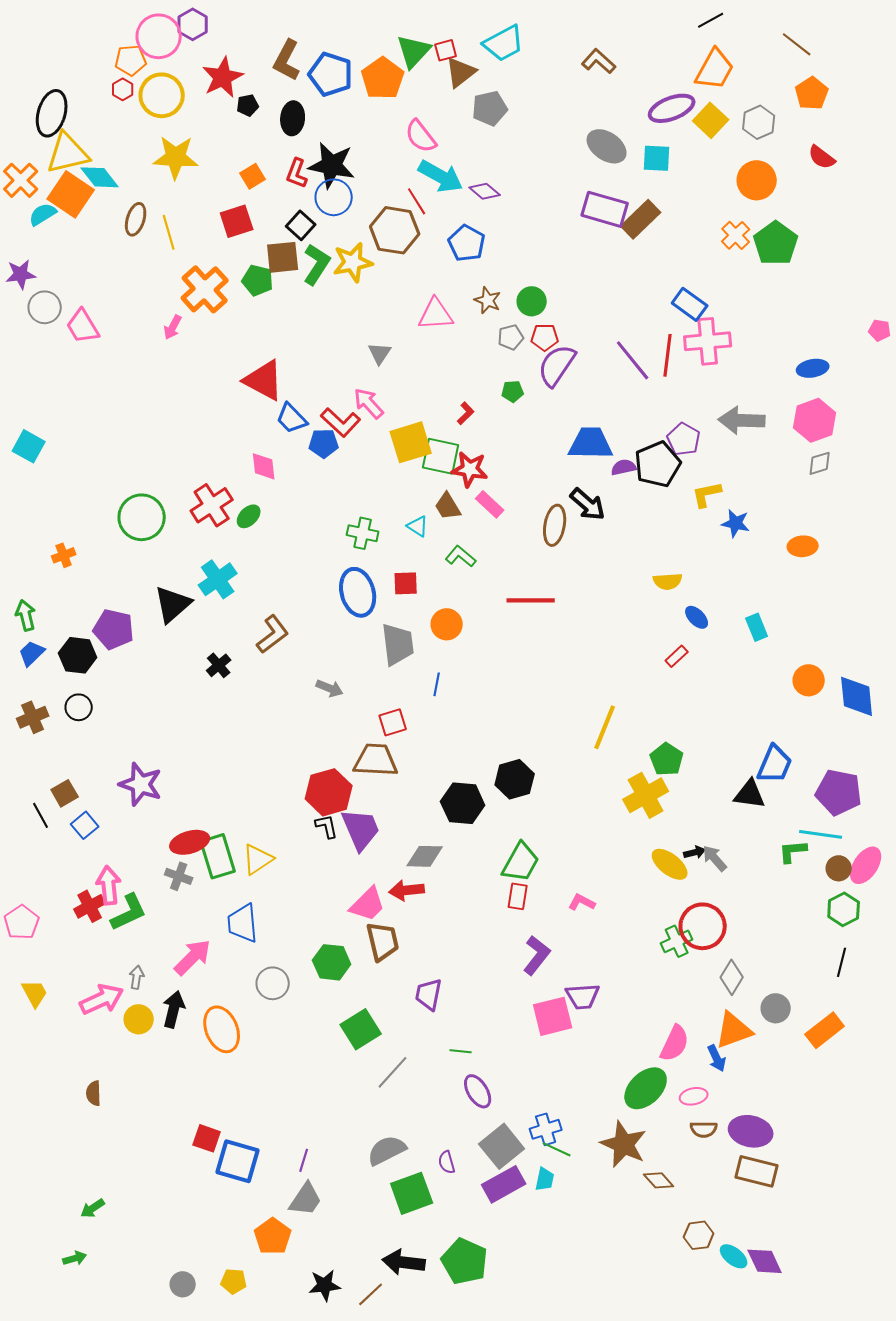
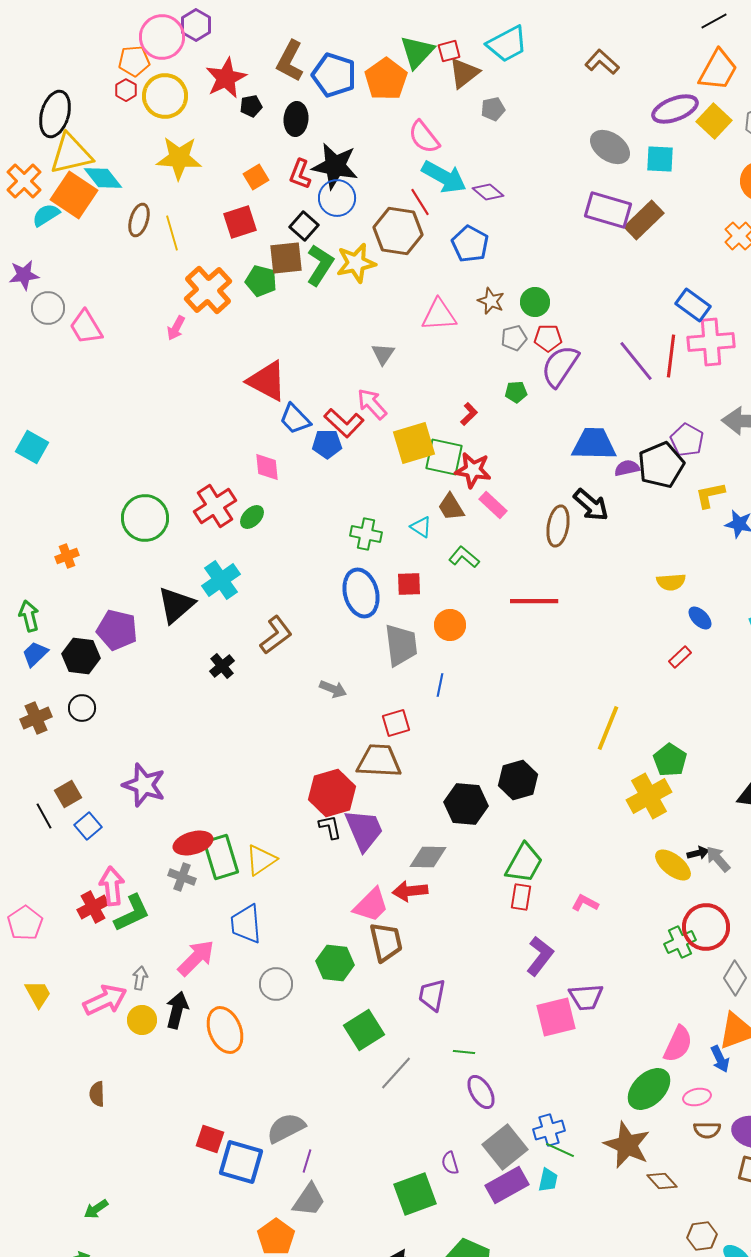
gray pentagon: (490, 108) -> (493, 109), size x0.7
gray semicircle: (387, 1150) -> (286, 1128), moved

